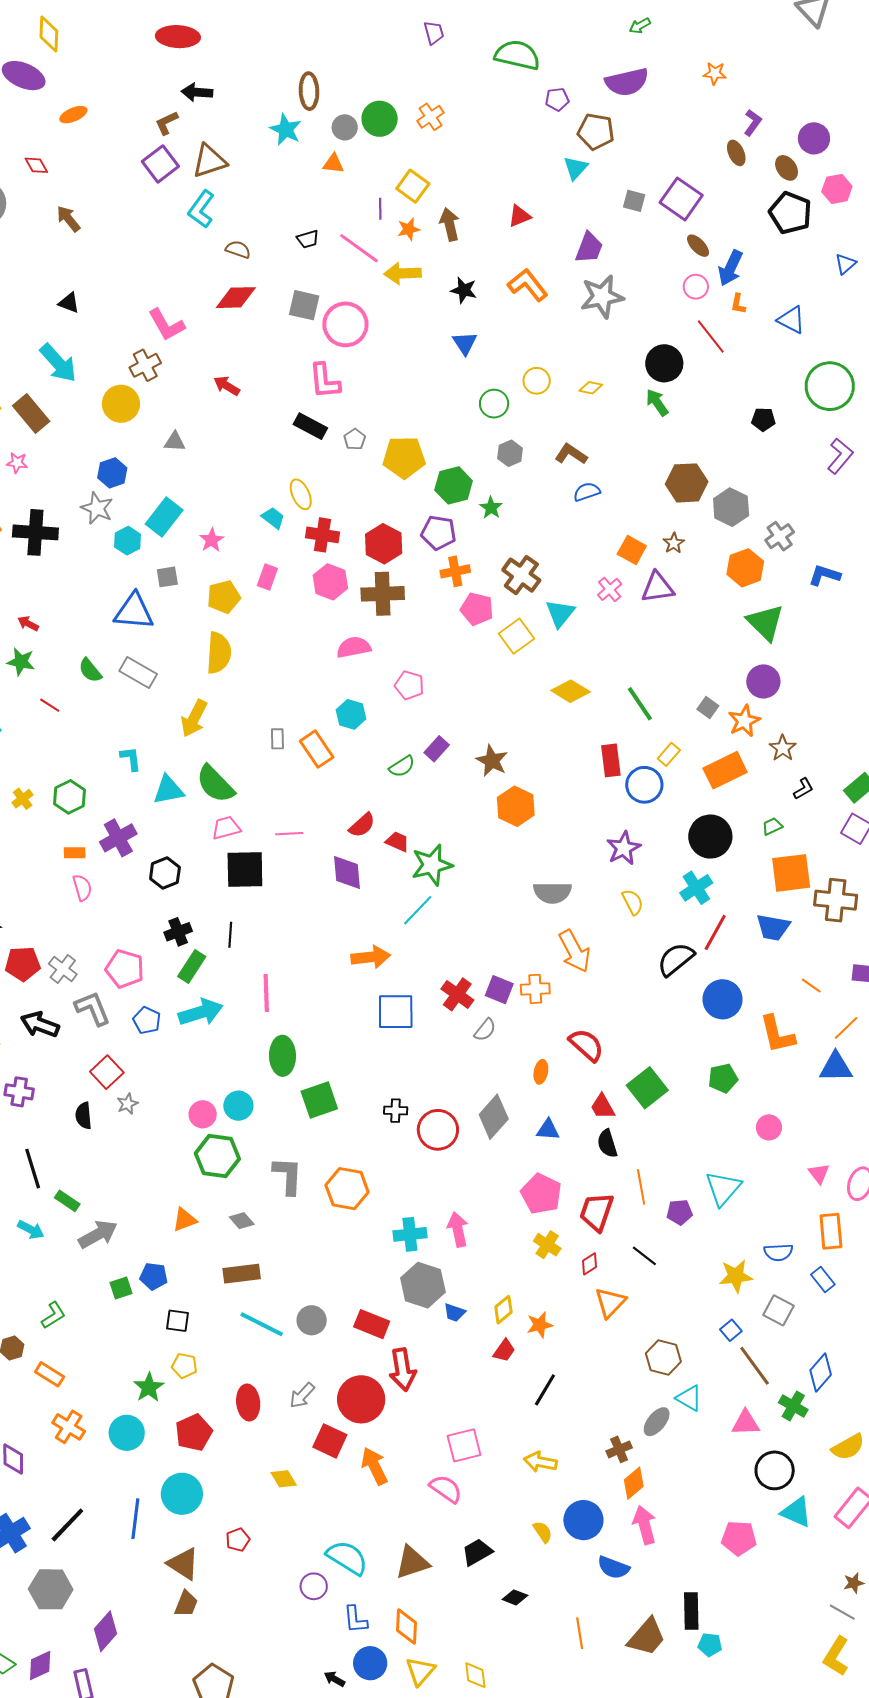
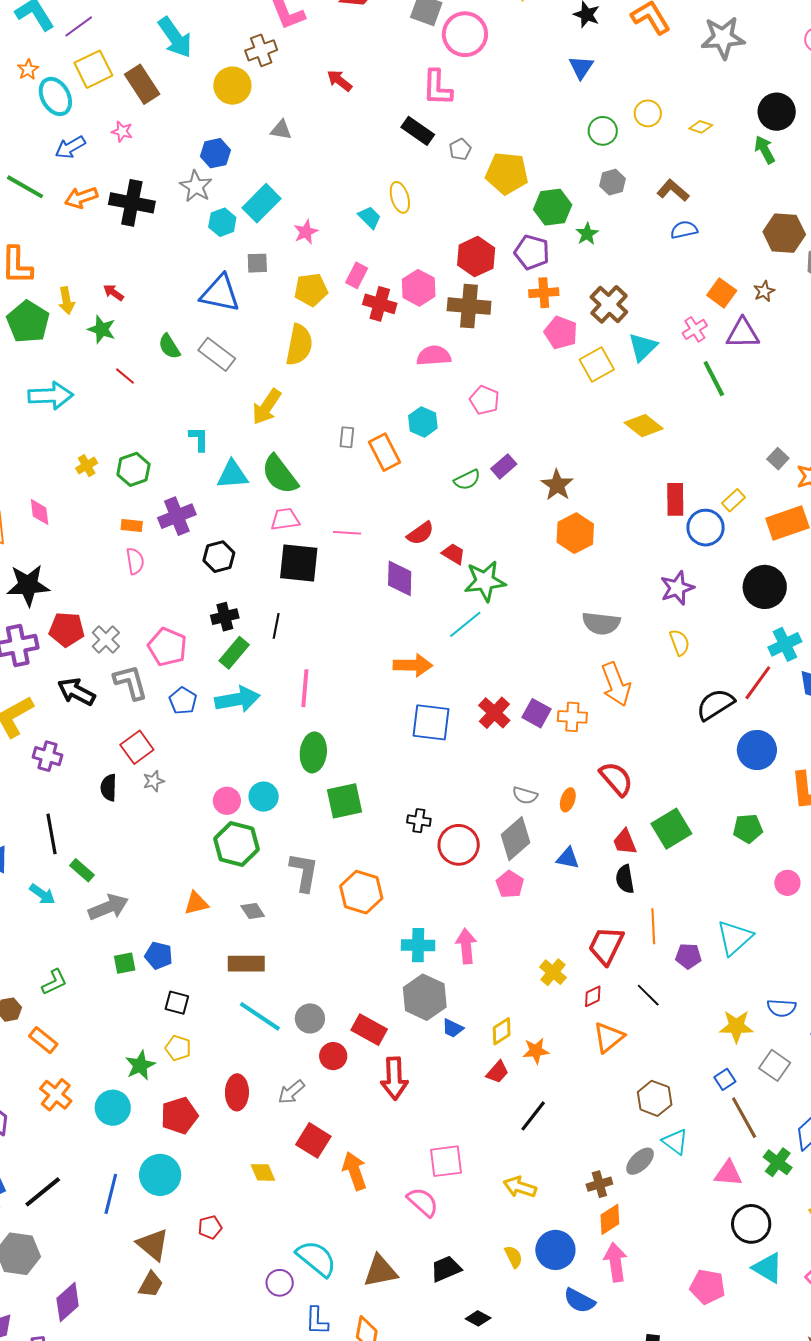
red cross: (323, 535) -> (380, 304), moved
green line: (640, 704) -> (714, 379), moved
cyan cross: (696, 888) -> (785, 644), moved
gray semicircle: (485, 1030) -> (525, 795), moved, turned 60
pink pentagon: (541, 1194) -> (510, 884), moved, size x0.7
red circle: (361, 1399) -> (333, 1056), moved, size x0.6

